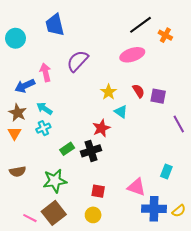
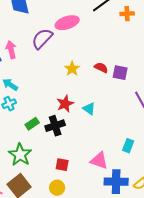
orange cross: (165, 35) -> (127, 14), turned -32
pink ellipse: (132, 55) -> (67, 23), moved
red semicircle: (138, 91) -> (101, 68), turned -32
cyan triangle: (121, 112) -> (89, 109), moved
green star: (55, 181) -> (20, 155), turned -30

